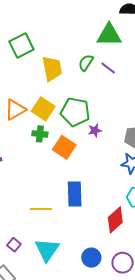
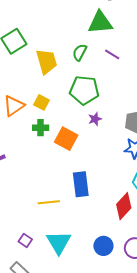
purple line: (108, 68) -> (112, 54), moved
yellow square: (43, 109) -> (42, 102), size x0.7
green pentagon: (75, 112) -> (84, 90), moved

